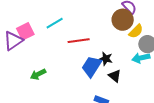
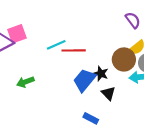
brown circle: (123, 20) -> (124, 59), moved
cyan line: (55, 23) -> (56, 45), moved

